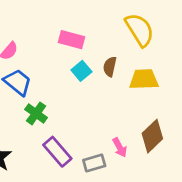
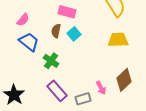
brown semicircle: (110, 67) -> (56, 31), moved
green cross: (36, 113) -> (51, 61), moved

